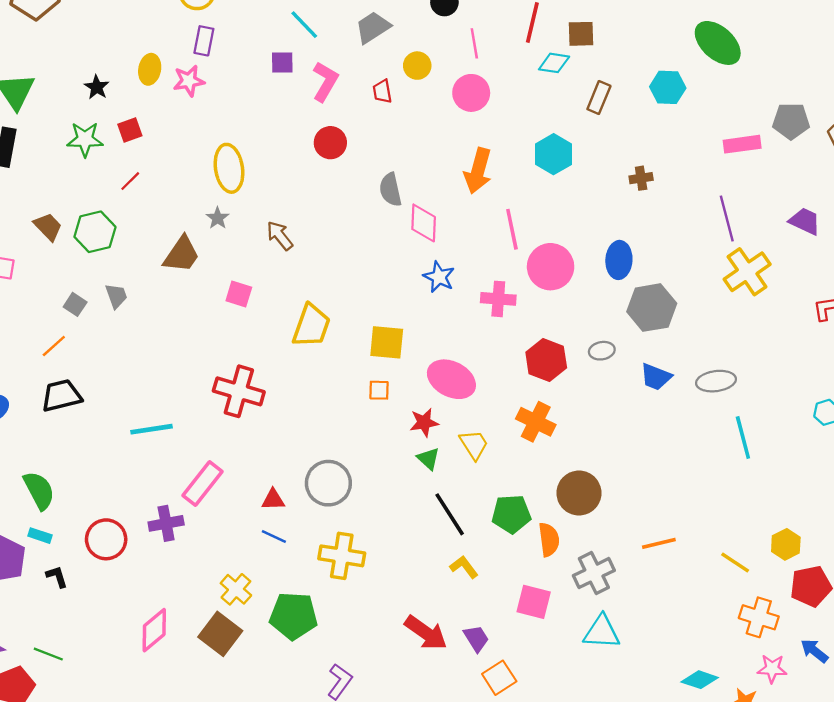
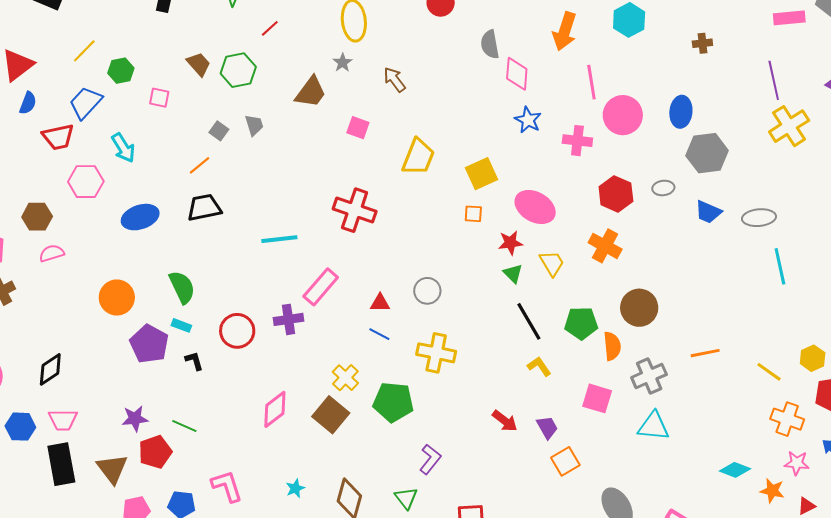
yellow square: (387, 342) -> (481, 174), turned -32
gray circle: (328, 483) -> (427, 291), size x0.7
red arrow: (426, 633) -> (505, 421), size x0.7

